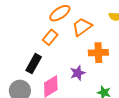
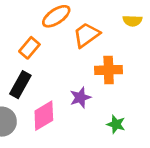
orange rectangle: (50, 37) -> (29, 48), moved

